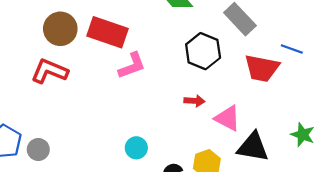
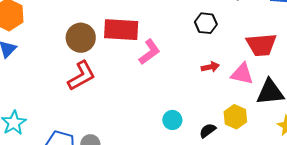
black hexagon: (203, 51) -> (206, 23), size x0.7
red trapezoid: (262, 68) -> (261, 45), moved
red L-shape: (49, 71) -> (82, 76), turned 144

